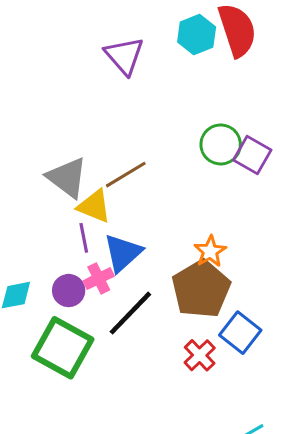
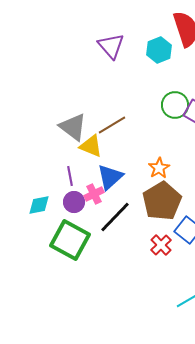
cyan hexagon: (197, 35) -> (159, 50), moved
purple line: (84, 238) -> (70, 176), moved
orange star: (210, 251) -> (159, 168), moved

